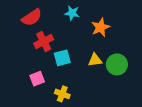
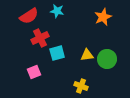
cyan star: (72, 13) -> (57, 11), moved
orange star: (101, 27) -> (103, 17), moved
yellow cross: (62, 94) -> (81, 86), moved

